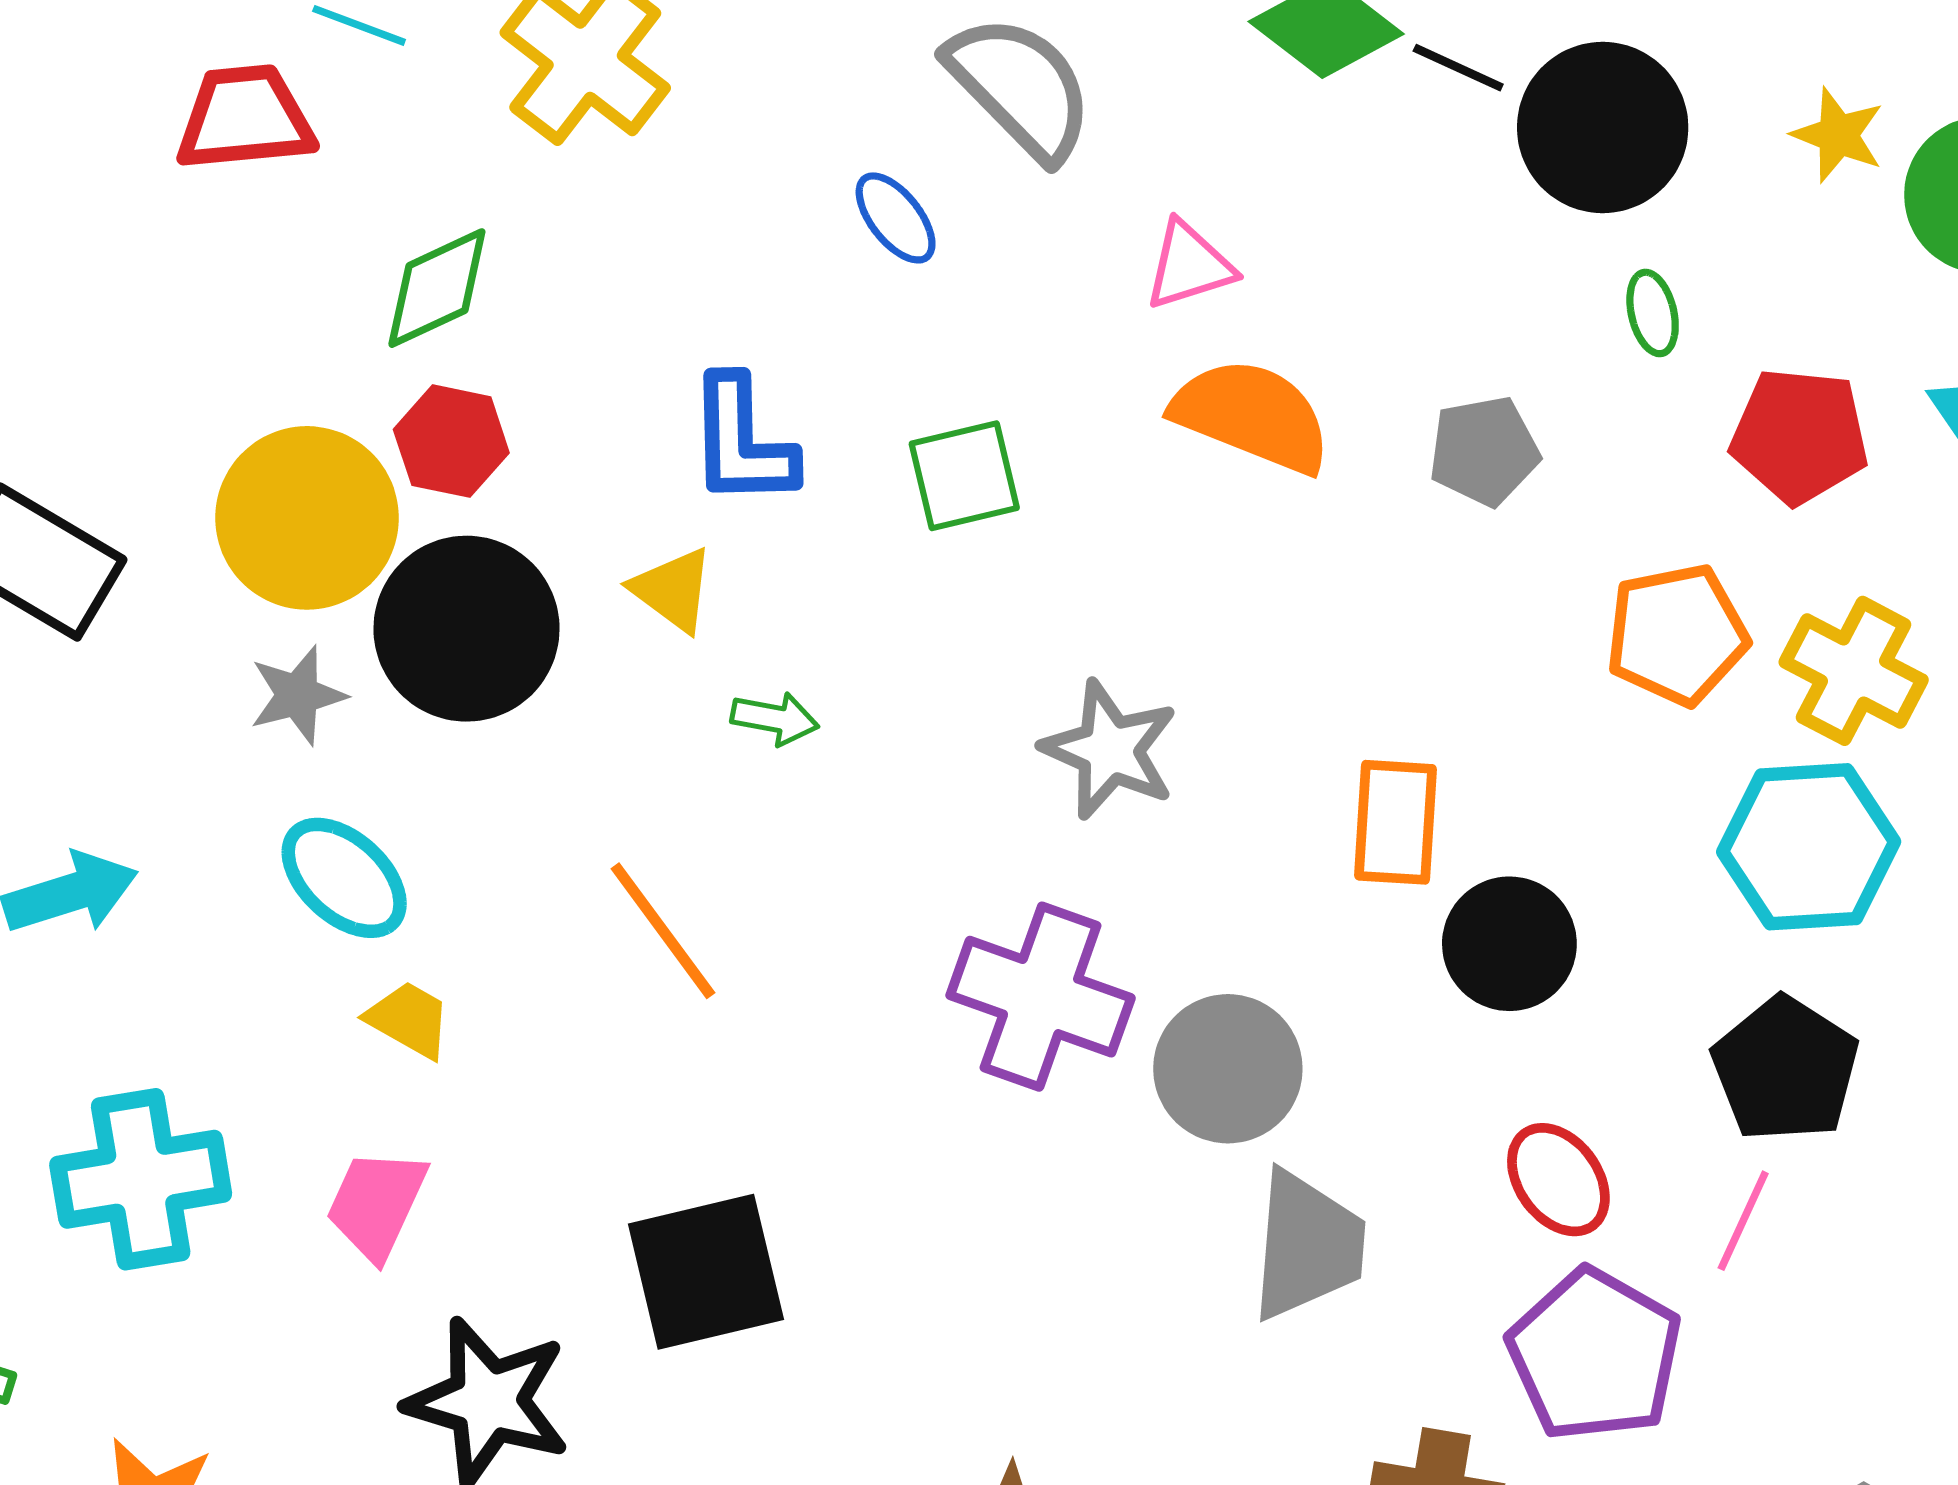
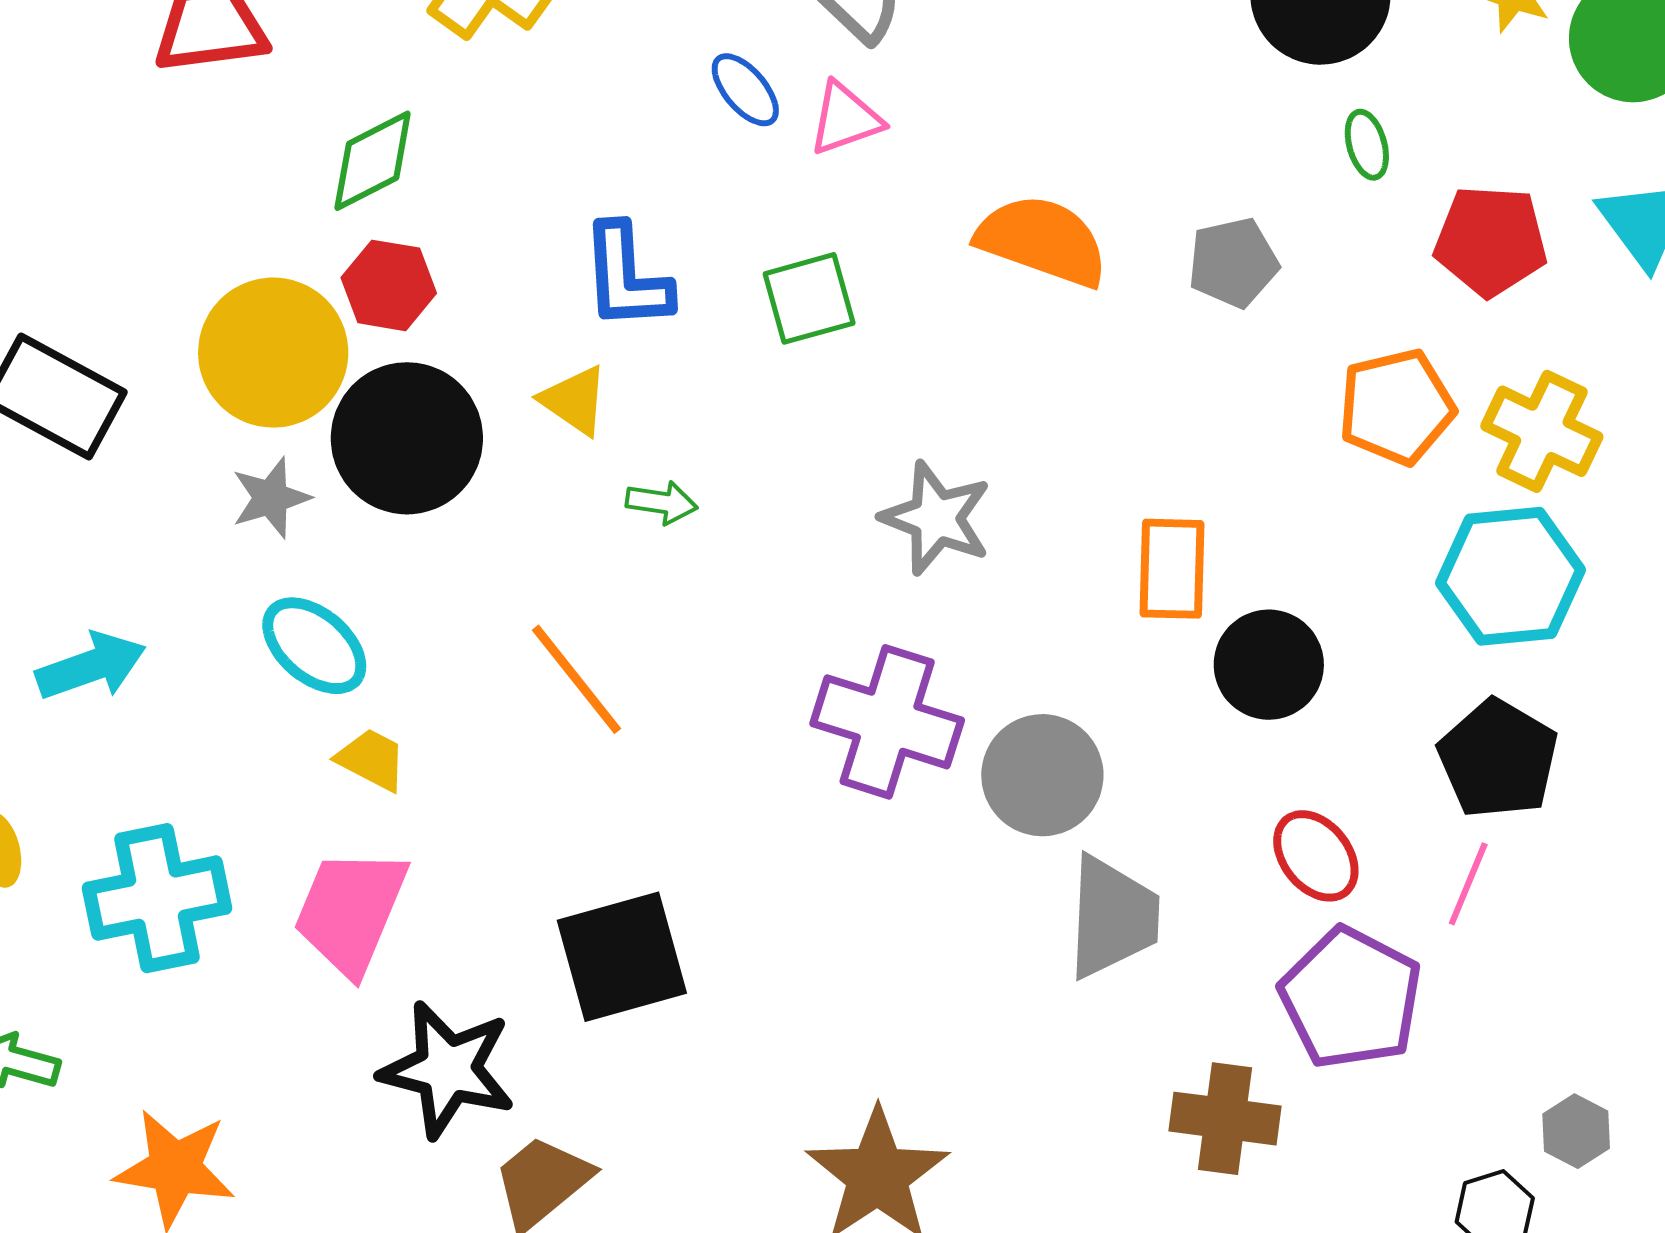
pink triangle: (1189, 266) -> (845, 119), moved
pink trapezoid: (377, 1204) -> (351, 911), size x1.4

